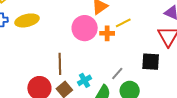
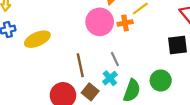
yellow ellipse: (27, 20) -> (37, 39), moved
gray line: (117, 74) -> (115, 59), moved, turned -56

